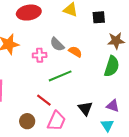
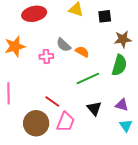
green line: (60, 76) -> (88, 78), moved
brown circle: (27, 121) -> (36, 123), size x1.6
cyan triangle: (107, 125) -> (126, 126), moved

